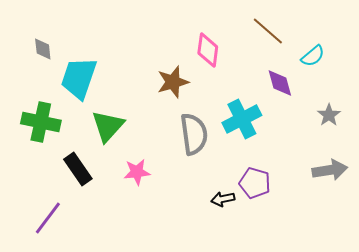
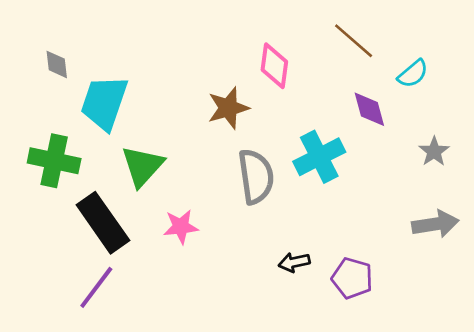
black rectangle: (78, 169) -> (103, 223), size x1.4
purple pentagon: (255, 183) -> (352, 278), moved
purple line: (48, 218) -> (96, 287), moved

